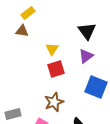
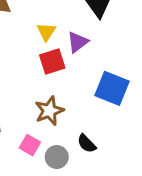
purple triangle: (86, 56) -> (78, 42), moved

